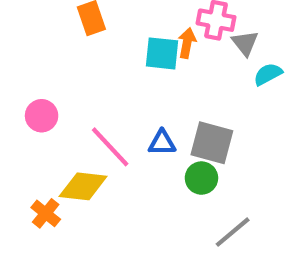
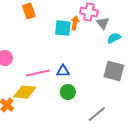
gray square: (212, 143) -> (114, 71), moved
pink line: (110, 147) -> (38, 73), turned -60
green circle: (201, 178) -> (68, 92), moved

